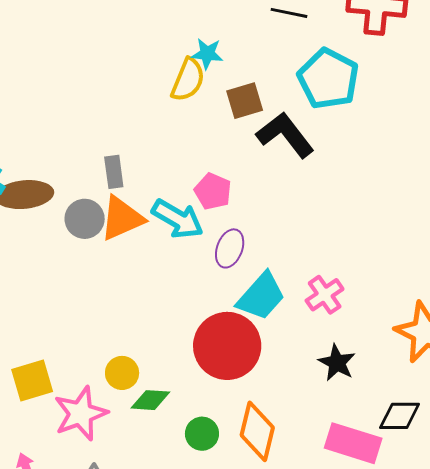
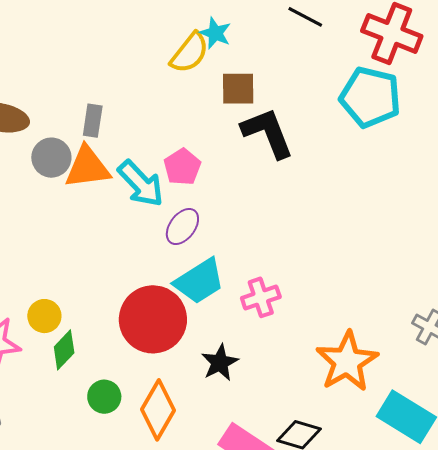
cyan pentagon: (328, 79) -> (370, 97), moved, turned -30
black star: (337, 363) -> (220, 363), moved
green diamond: (150, 400) -> (64, 350), turned -66

